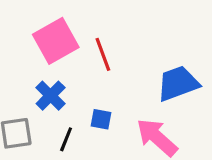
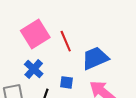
blue trapezoid: (178, 83) -> (95, 58), moved

